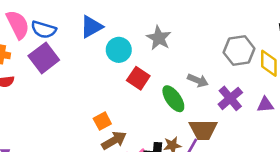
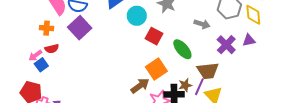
gray arrow: (198, 80) -> (202, 24), moved
purple triangle: (265, 105) -> (249, 40), moved
orange square: (102, 121) -> (156, 69), moved, size x1.5

